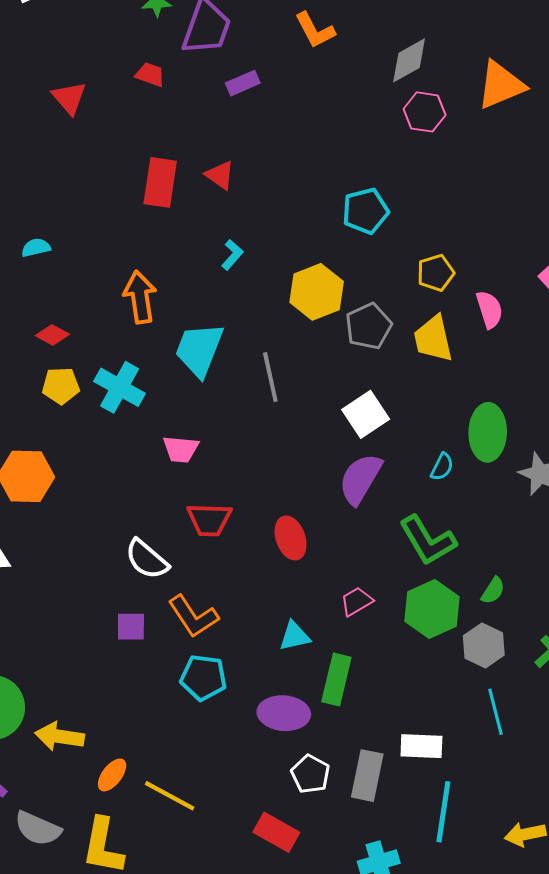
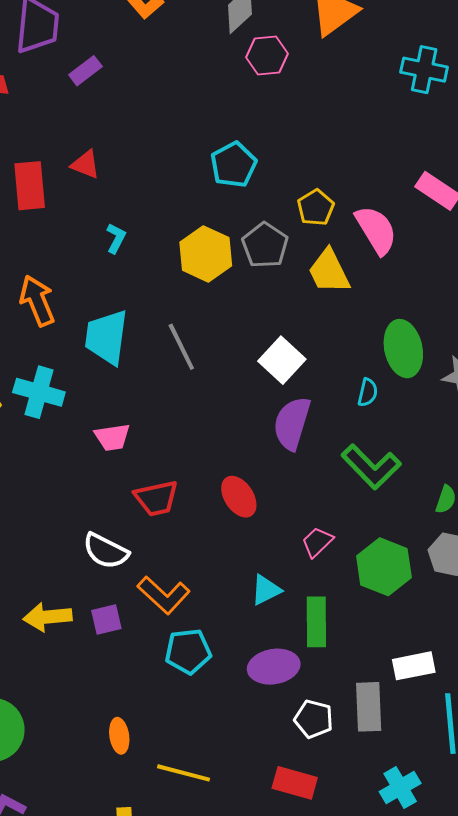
pink semicircle: (489, 309) -> (376, 230), size x1.4
gray pentagon: (369, 326) -> (265, 245), moved
green hexagon: (432, 609) -> (384, 567), moved
yellow arrow: (59, 736) -> (48, 617), moved
orange ellipse: (112, 775) -> (119, 736), moved, turned -32

